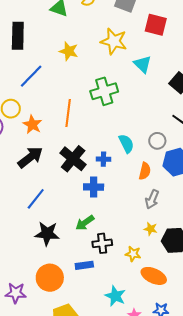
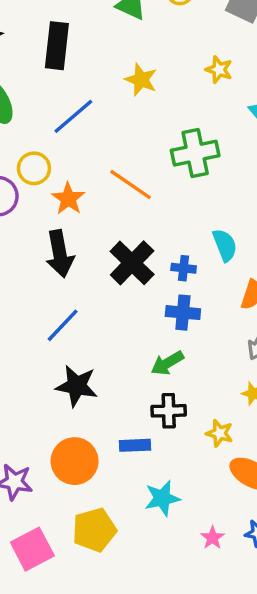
yellow star: (114, 41) -> (219, 70), size x0.6
orange line: (68, 113) -> (131, 184), turned -68
black arrow: (30, 157) -> (60, 254), turned 112
blue cross: (94, 187) -> (183, 313), moved
green arrow: (85, 223) -> (167, 363), moved
cyan star: (115, 296) -> (162, 498), moved, turned 30

